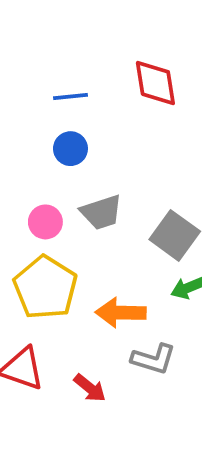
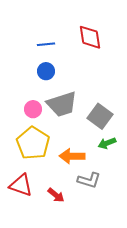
gray trapezoid: (101, 212) -> (62, 104), size x1.4

